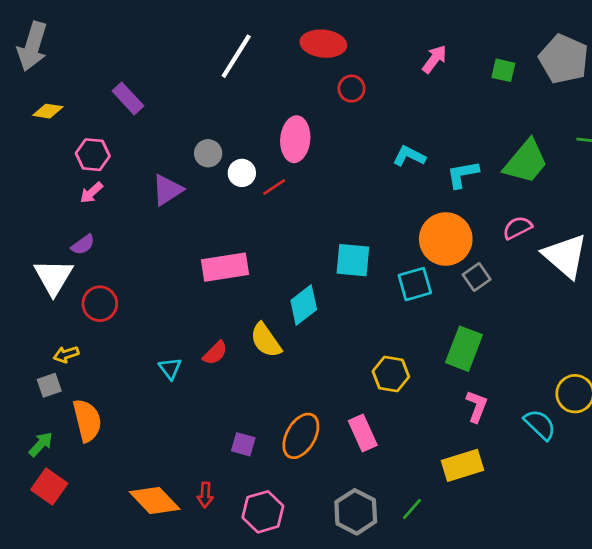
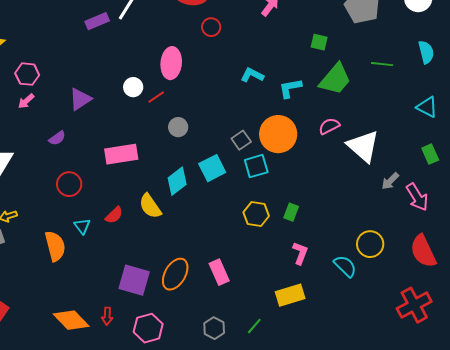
green square: (503, 70) -> (319, 42), moved
purple rectangle: (128, 98) -> (97, 21), moved, turned -70
gray circle: (208, 153) -> (178, 127), moved
purple semicircle: (83, 245) -> (57, 138), moved
cyan square: (353, 260) -> (212, 168), moved, turned -32
gray square: (477, 277) -> (241, 140), moved
red circle: (100, 304) -> (69, 184), moved
green rectangle: (464, 349) -> (291, 212), size x0.6
yellow hexagon: (391, 374) -> (256, 214), moved
orange semicircle: (87, 420) -> (55, 246), moved
purple square: (243, 444) -> (134, 280), size x1.8
gray hexagon: (356, 512) -> (214, 328), size x0.7

